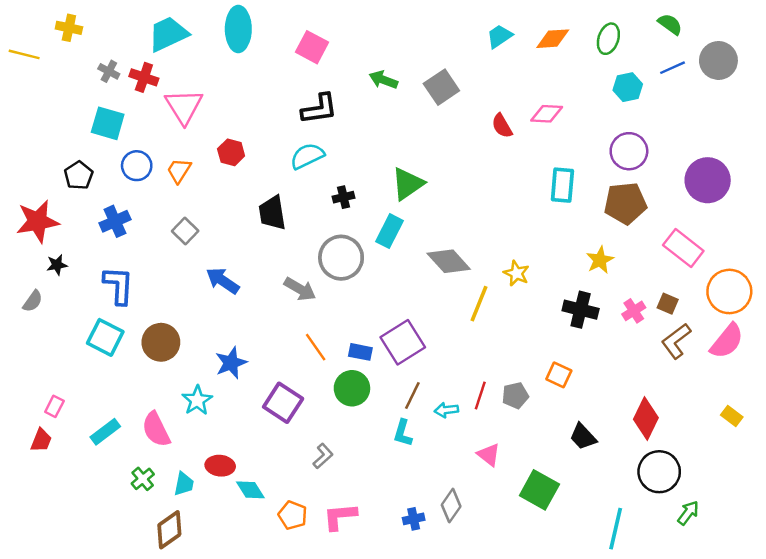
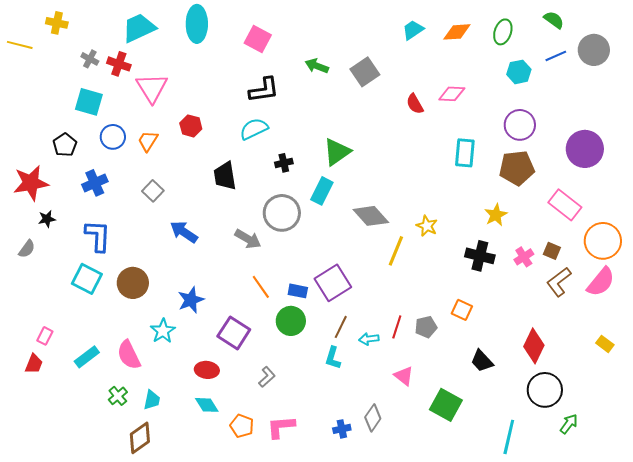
red ellipse: (220, 466) -> (207, 370), moved

